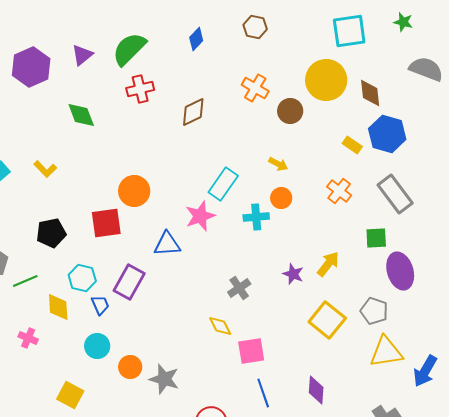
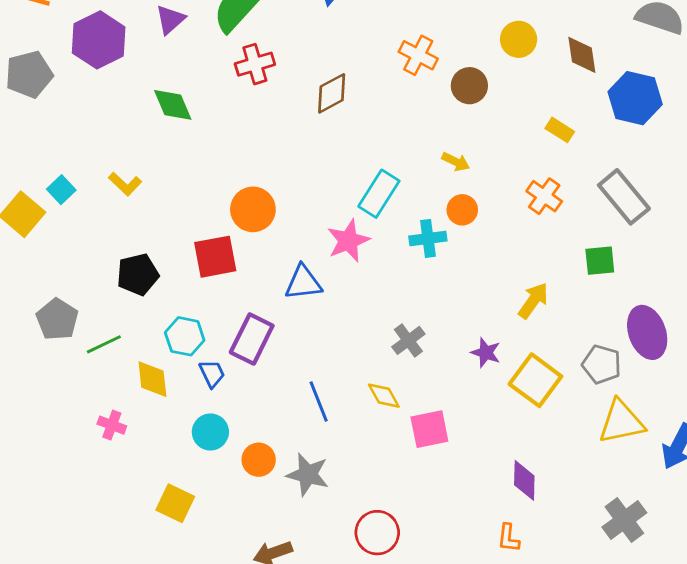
yellow circle: (326, 80) -> (519, 39), size x0.6
blue hexagon: (387, 134) -> (635, 98), moved
purple ellipse: (400, 271) -> (647, 332), moved
purple star: (293, 274) -> (486, 353), moved
blue line: (263, 393) -> (319, 401), moved

